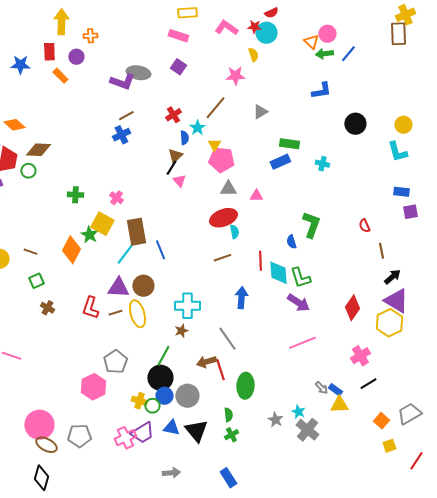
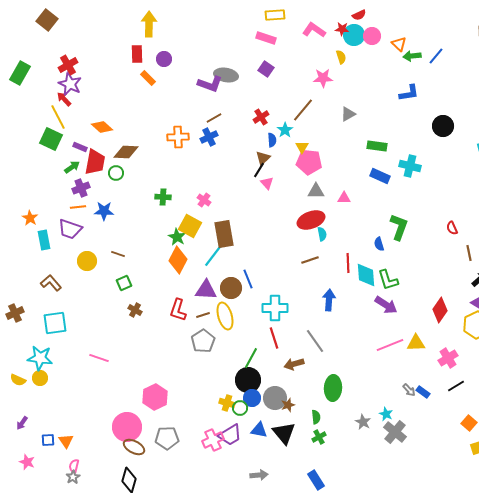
pink circle: (327, 34) -> (372, 36), moved
orange cross: (90, 36) -> (178, 137), moved, size x1.5
blue star: (20, 65) -> (104, 211), moved
blue rectangle: (280, 162) -> (380, 176), moved, turned 48
cyan cross: (322, 164) -> (410, 166), size x1.5
orange diamond: (71, 250) -> (178, 260), moved
blue line: (160, 250) -> (248, 279), moved
brown star: (181, 331) -> (288, 405), moved
gray pentagon: (115, 362) -> (203, 341), moved
red line: (220, 370) -> (274, 338), moved
pink hexagon: (93, 387) -> (155, 397), moved
yellow triangle: (339, 405) -> (416, 343), moved

